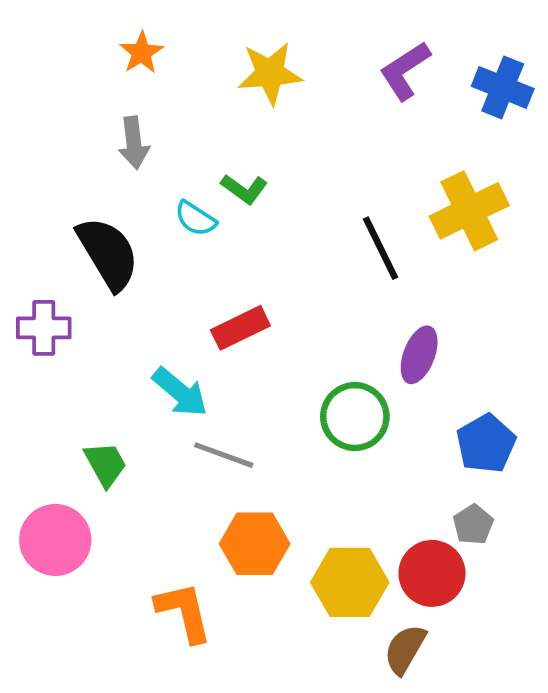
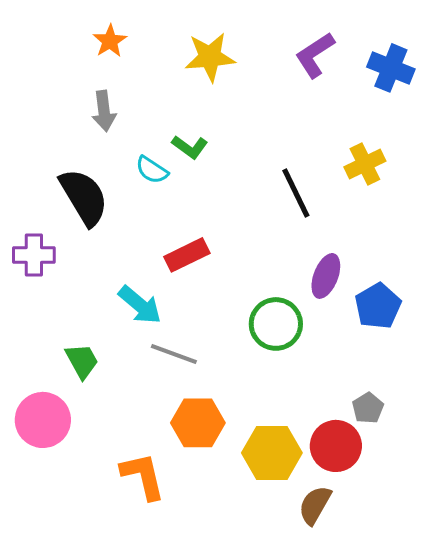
yellow cross: (469, 211) -> (365, 164), size x0.7
blue pentagon: (486, 444) -> (378, 306), moved

